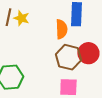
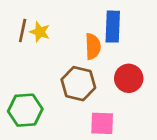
brown hexagon: (68, 57) -> (78, 84), moved

